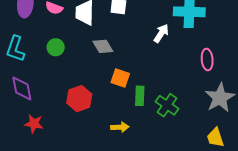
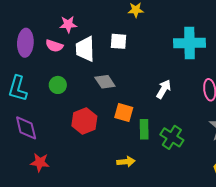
white arrow: (161, 33) -> (164, 89), moved
red hexagon: (79, 99) -> (84, 121), moved

